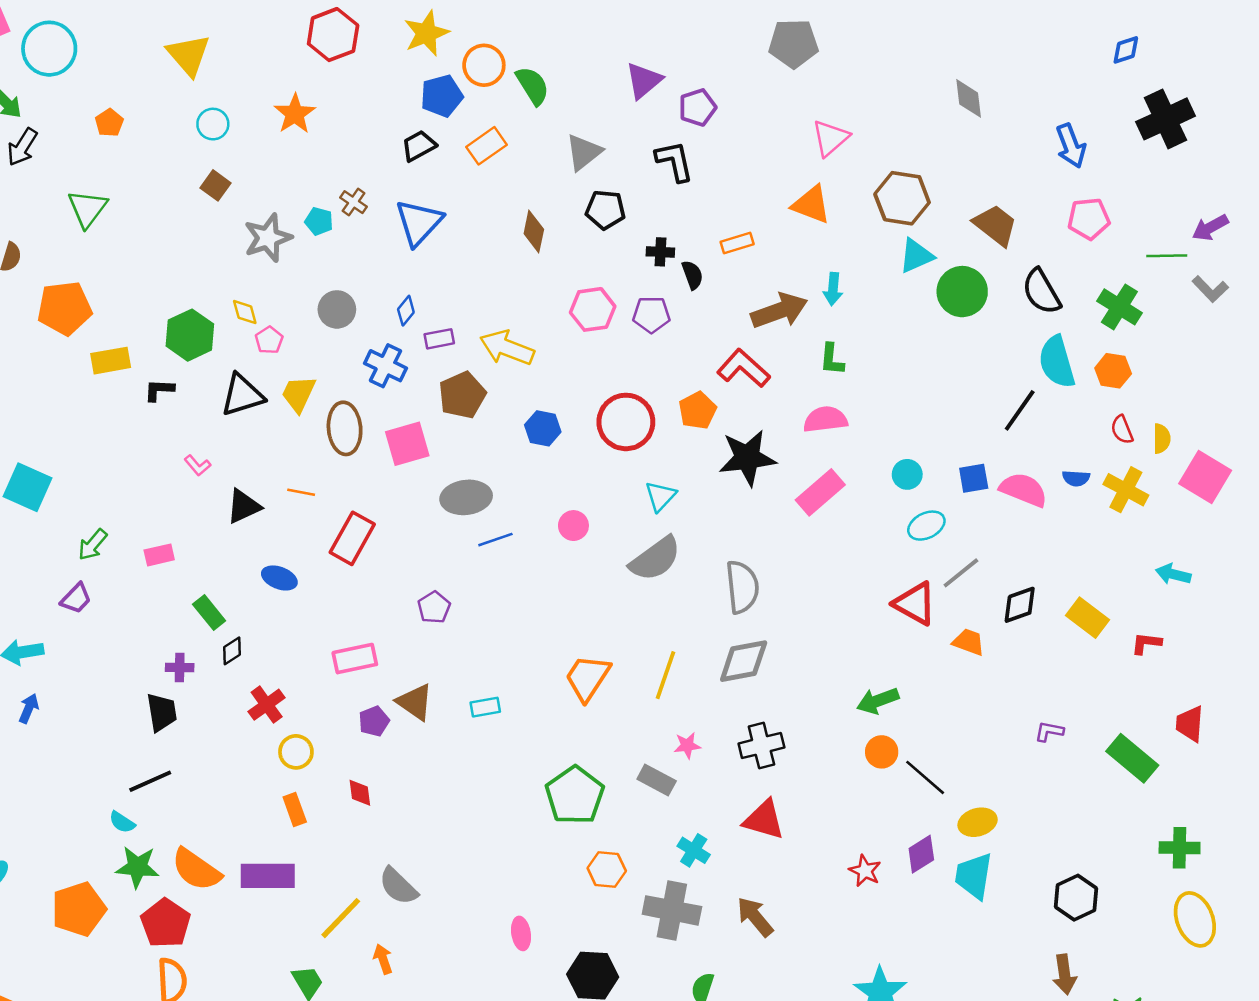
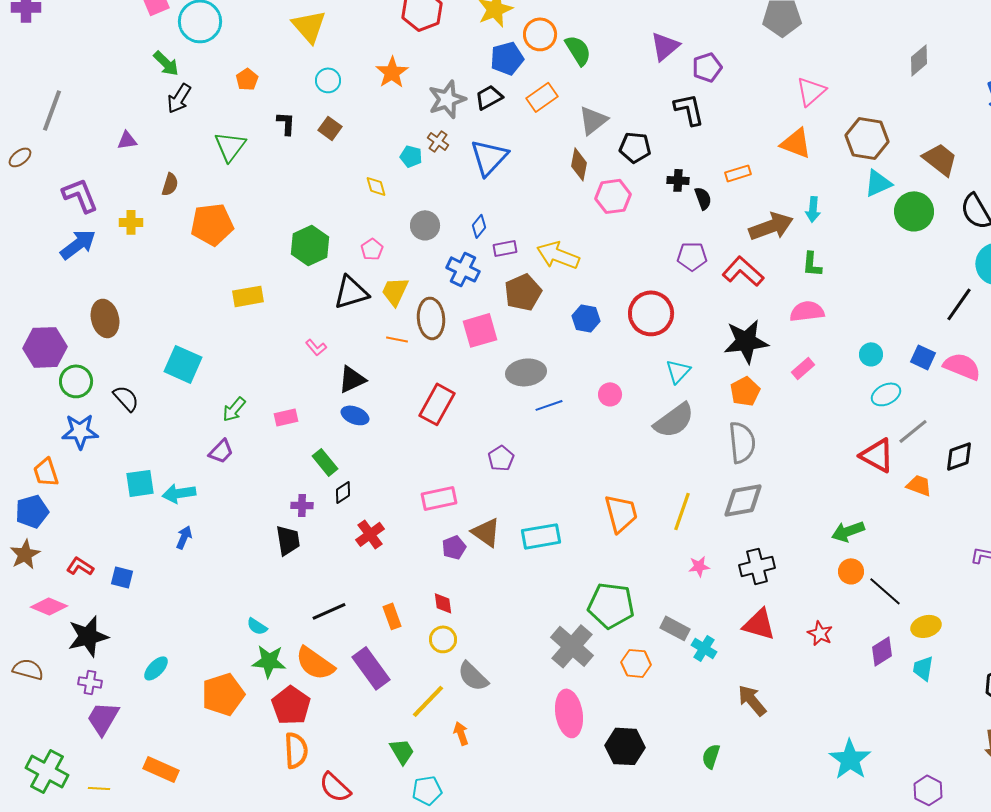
gray diamond: (969, 98) -> (919, 60), turned 56
gray triangle: (584, 152) -> (593, 120), moved
gray star: (268, 238) -> (447, 99), moved
pink hexagon: (593, 309) -> (613, 196), moved
yellow diamond: (245, 312) -> (376, 186), moved
purple pentagon: (651, 315) -> (692, 256), moved
yellow rectangle: (111, 361) -> (248, 296), moved
black L-shape: (159, 390) -> (286, 123), moved, turned 90
orange pentagon: (697, 410) -> (745, 391), moved
blue square: (974, 478) -> (923, 357), turned 35
orange line: (301, 492) -> (397, 339), moved
pink rectangle: (820, 492) -> (803, 368), size x0.6
blue ellipse: (279, 578) -> (355, 415), moved
orange trapezoid: (588, 678) -> (621, 513), turned 132
cyan rectangle: (485, 707) -> (541, 536), size x1.6
yellow circle: (296, 752) -> (443, 639), moved
gray rectangle: (657, 780) -> (675, 628), moved
black line: (150, 781) -> (329, 611), moved
green pentagon: (575, 795) -> (611, 605), turned -30
red star: (865, 871) -> (820, 633), moved
purple rectangle: (268, 876) -> (371, 668), turned 54
cyan trapezoid: (974, 876) -> (923, 668), size x0.7
gray cross: (672, 910) -> (572, 646), moved, turned 30
pink ellipse: (521, 933) -> (569, 713), size x1.8

